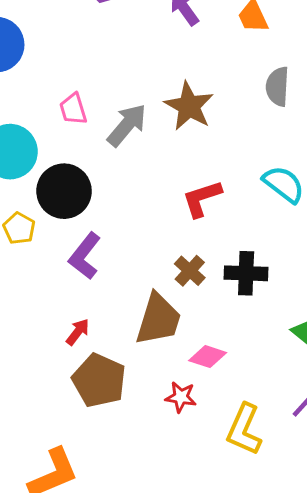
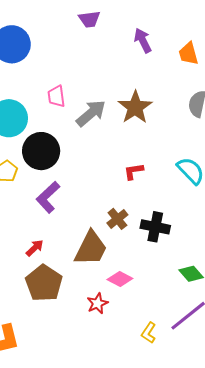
red L-shape: (202, 199) -> (134, 171), size x0.7
red star: (181, 397) -> (97, 303), turned 30
yellow L-shape: (244, 429) -> (149, 333), moved, size x0.6

